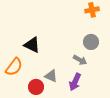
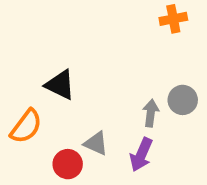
gray circle: (91, 42) -> (183, 100), moved
gray arrow: (80, 60) -> (151, 113), turned -112

